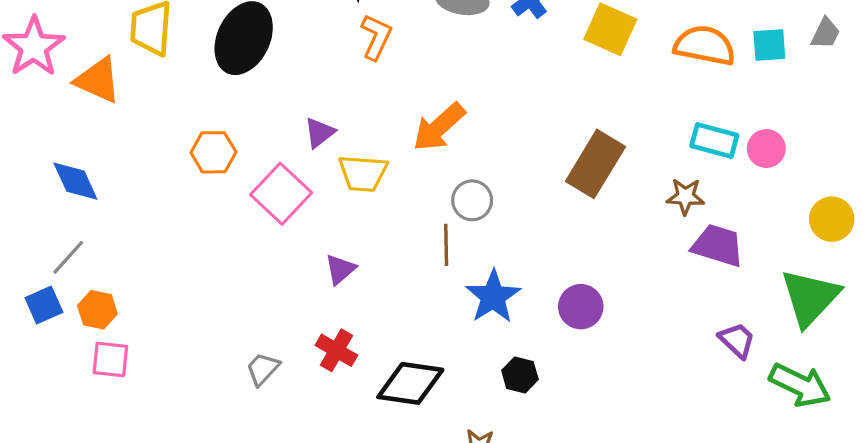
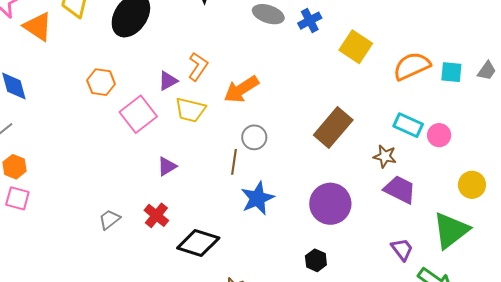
orange L-shape: (376, 37) -> (198, 67), moved
orange semicircle: (705, 45) -> (412, 66), turned -45
purple circle: (581, 307) -> (330, 204), moved, size x1.5
black hexagon: (520, 375) -> (316, 260), moved

